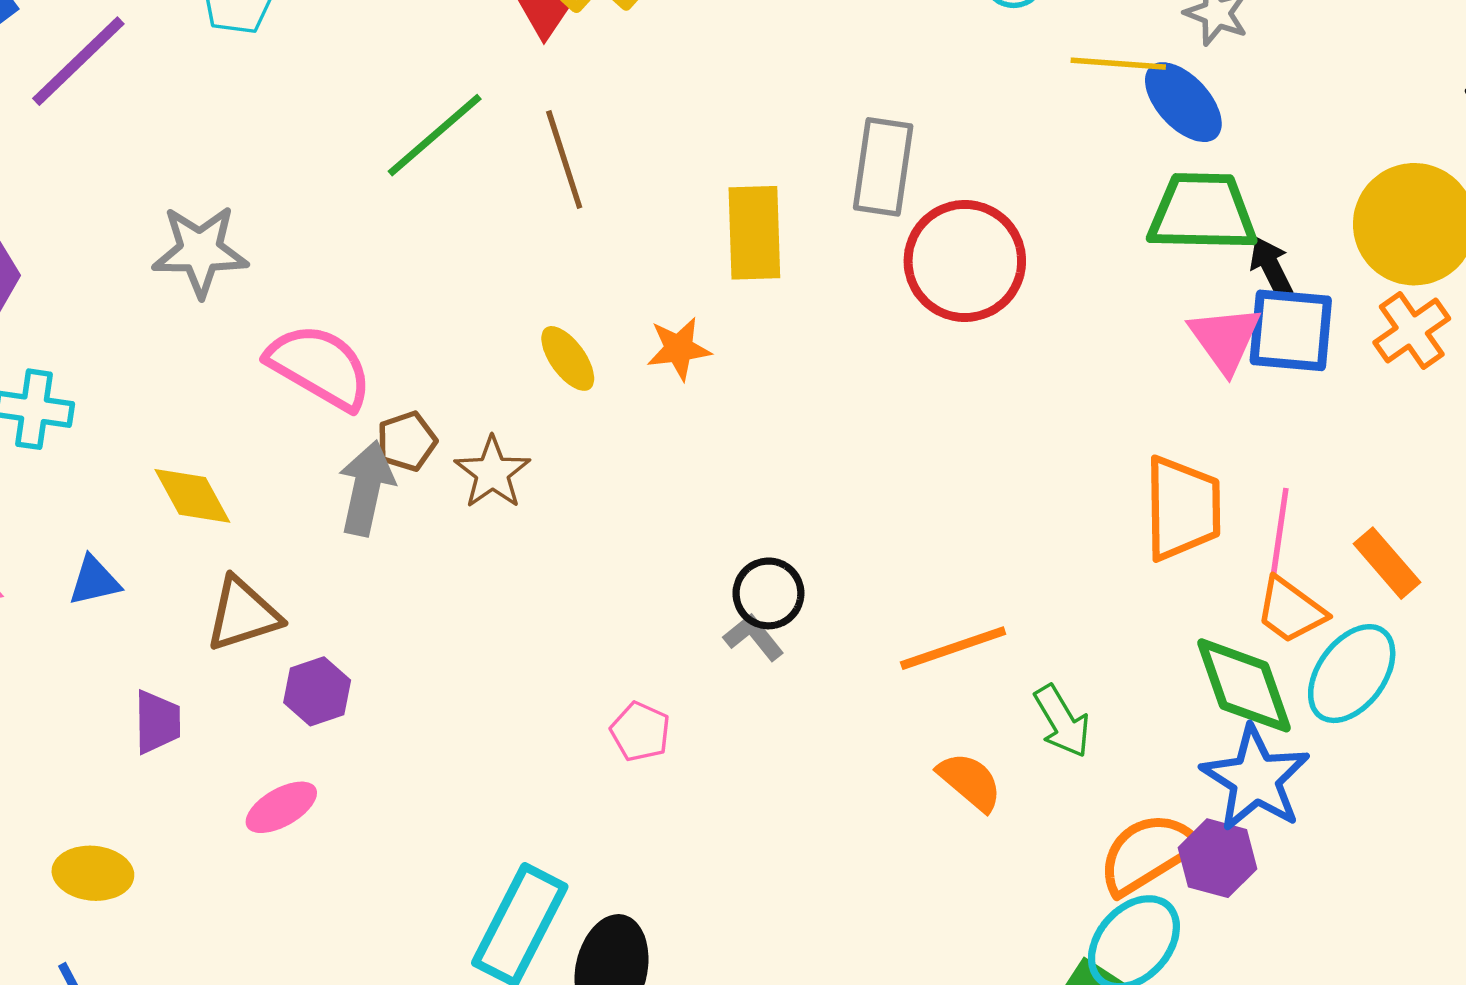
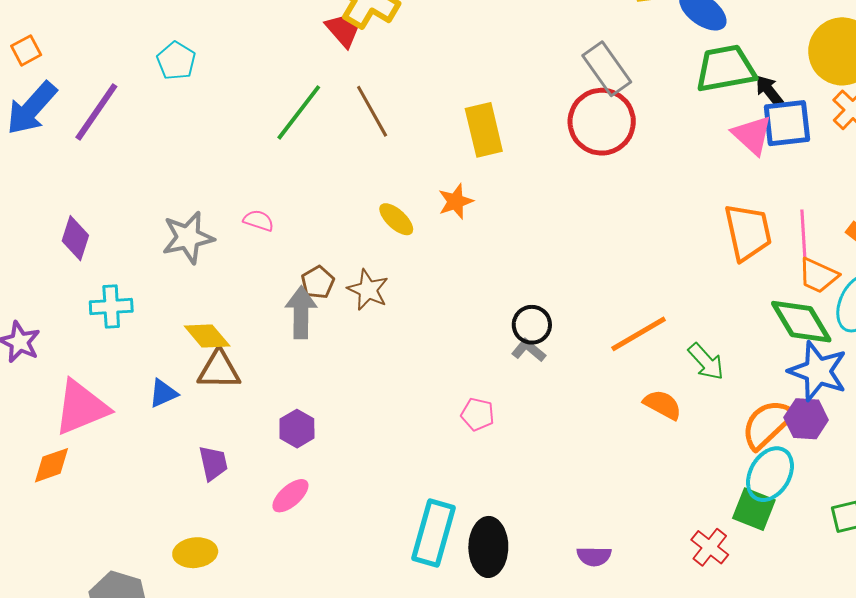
gray rectangle: (883, 167) -> (607, 69), moved, turned -32
gray star: (200, 251) -> (188, 238), moved
pink semicircle: (320, 367) -> (259, 221), moved, size x0.5
brown triangle: (243, 614) -> (219, 370), moved, turned 30

